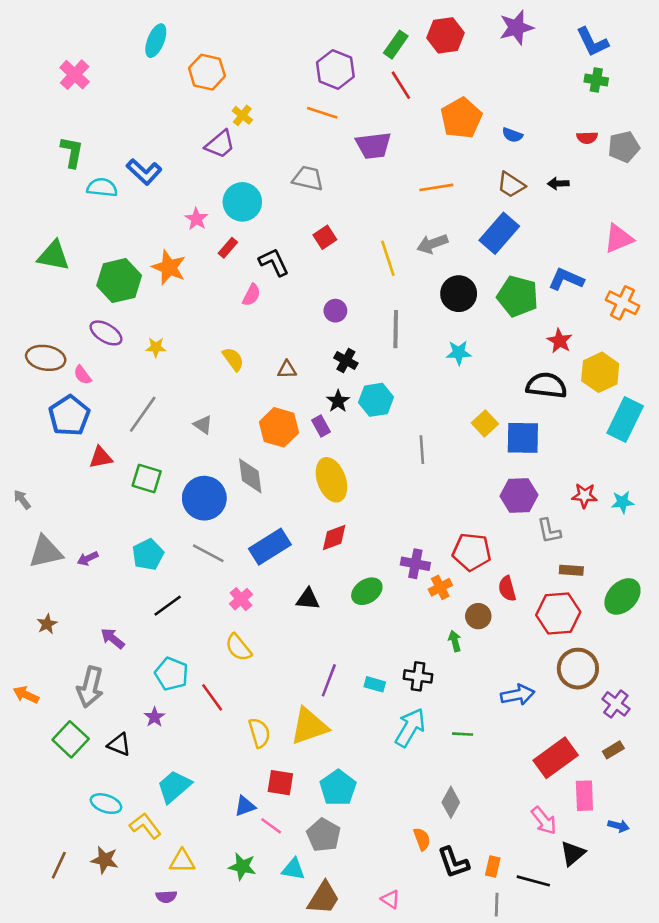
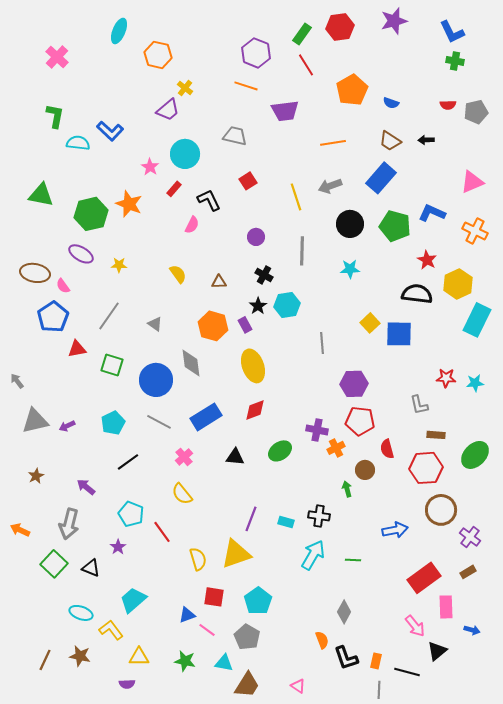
purple hexagon: (519, 496) -> (354, 384), moved

